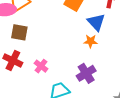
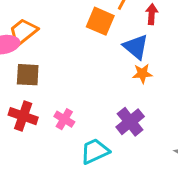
orange star: (91, 41) -> (142, 74), moved

